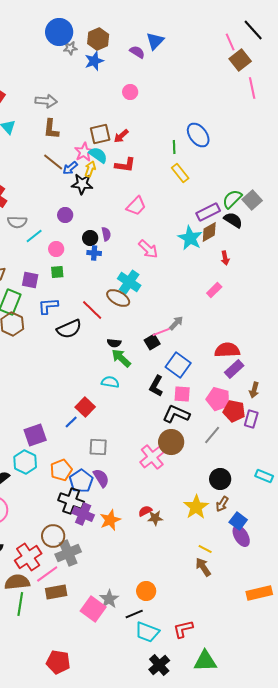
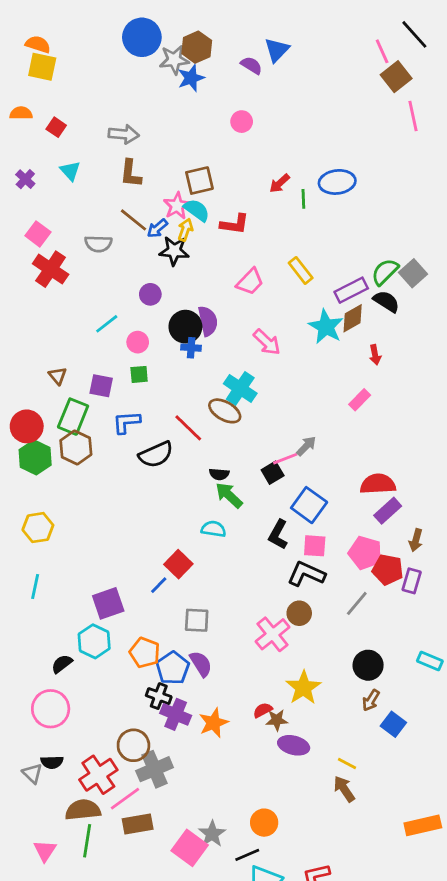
gray star: (70, 48) -> (174, 60), moved, size x1.5
blue ellipse: (198, 135) -> (337, 182), turned -60
red arrow: (121, 136) -> (280, 183), moved
yellow rectangle: (180, 173) -> (301, 270), moved
gray semicircle: (17, 222) -> (98, 244), moved
purple semicircle: (106, 234) -> (208, 321), size x1.5
black circle: (90, 238) -> (185, 327), size x1.5
brown circle: (171, 442) -> (299, 613), size x0.7
orange pentagon: (61, 470) -> (145, 653), turned -30
black cross: (71, 501) -> (159, 696), size x0.7
yellow star: (196, 507) -> (303, 688), moved
purple ellipse: (241, 536) -> (294, 745), moved, turned -45

